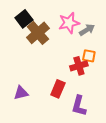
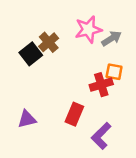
black square: (24, 19) -> (31, 54), moved
brown cross: (38, 33) -> (49, 42), size x0.7
purple L-shape: (79, 106) -> (101, 136), turned 30

